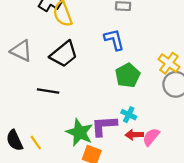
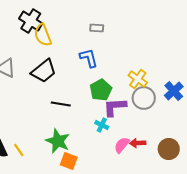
black line: (48, 91) -> (61, 104), moved
purple L-shape: (104, 126) -> (115, 107), moved
red arrow: (134, 135) -> (138, 143), moved

